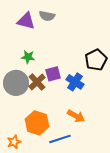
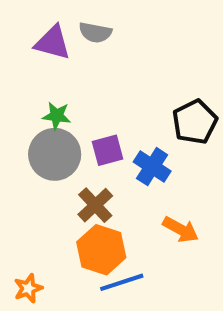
brown cross: (37, 82) -> (95, 205), moved
gray circle: (16, 83) -> (55, 154), moved
orange arrow: (76, 116) -> (181, 229), moved
orange hexagon: (37, 123) -> (101, 250), moved

